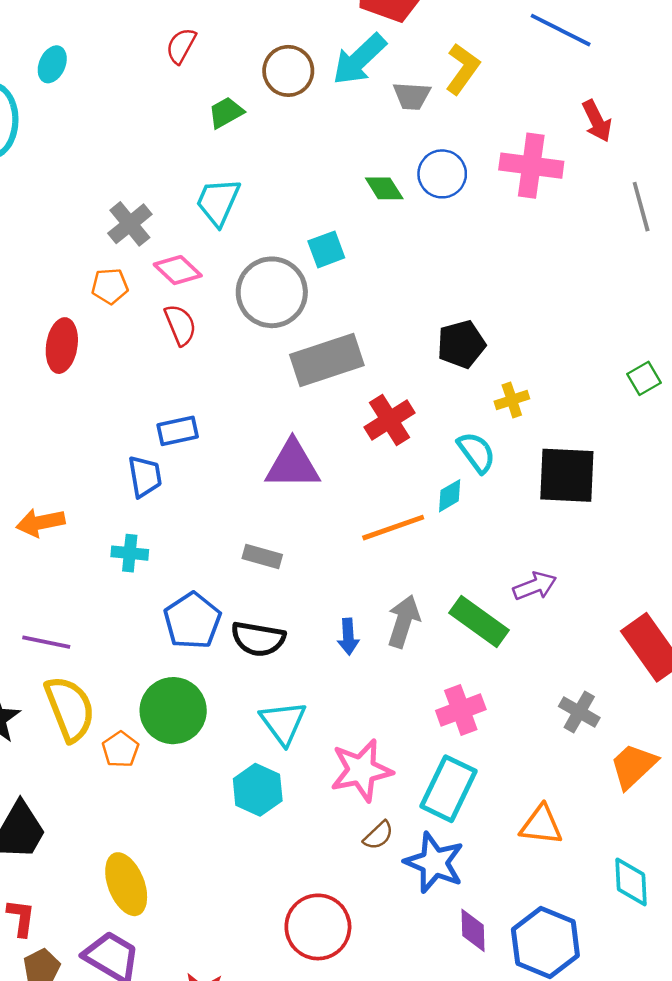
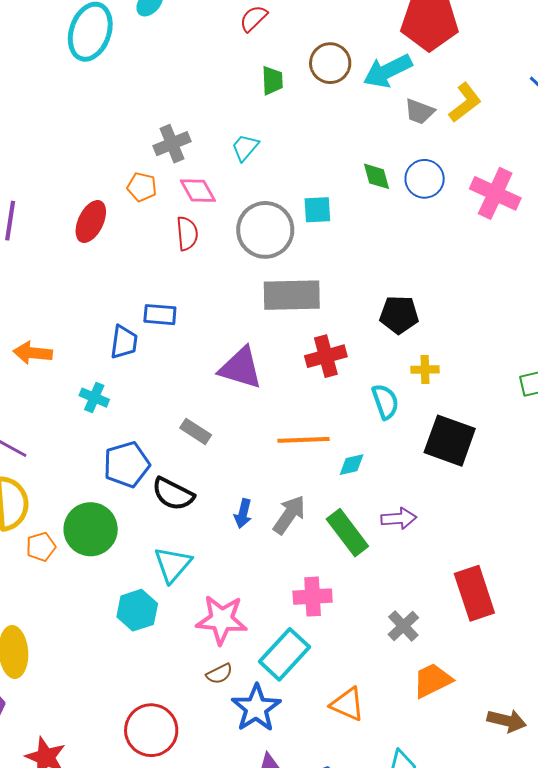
green trapezoid: (226, 113) -> (272, 81), turned 100
cyan trapezoid: (218, 202) -> (245, 147), size x0.7
cyan diamond: (450, 496) -> (352, 465), moved

